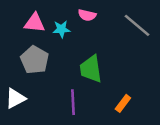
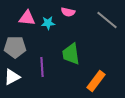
gray pentagon: (35, 60) -> (15, 47), moved, turned -30
purple line: (73, 102) -> (42, 67), moved
orange rectangle: (123, 103) -> (96, 81), size x1.5

